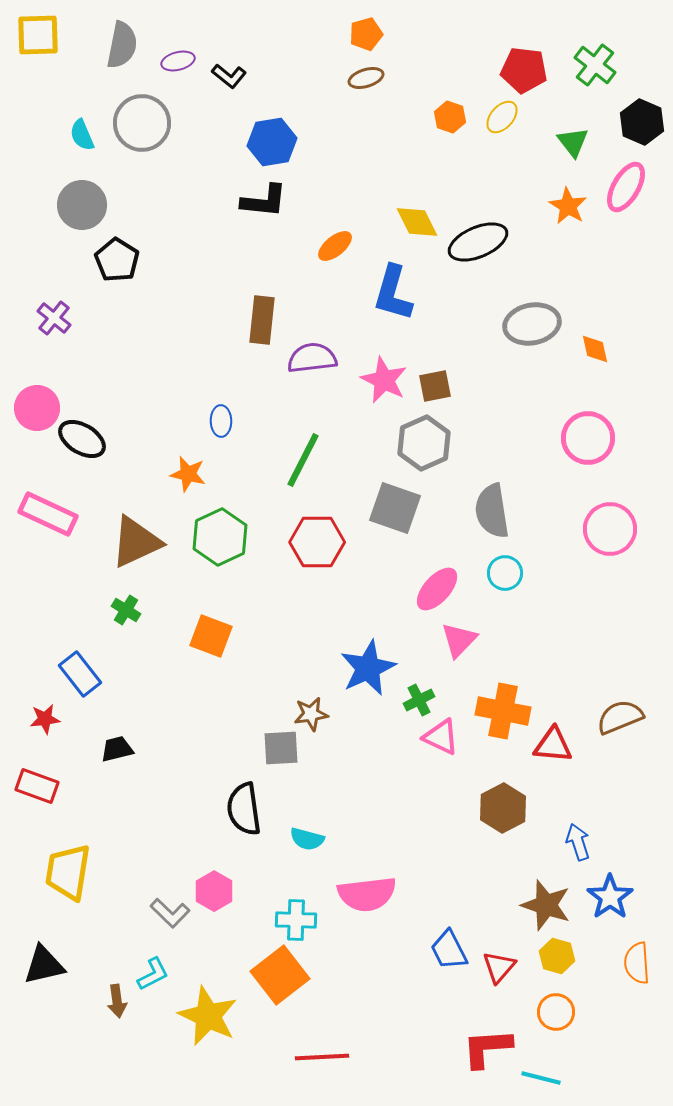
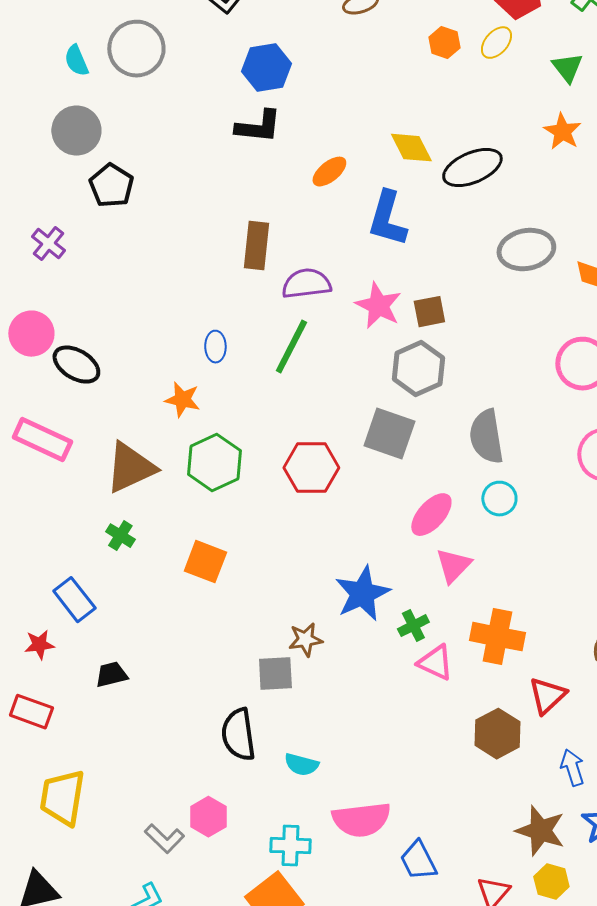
green line: (303, 460) -> (291, 347), moved
red triangle: (553, 745) -> (547, 696), moved, turned -48
blue trapezoid: (449, 950) -> (418, 861), moved

